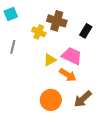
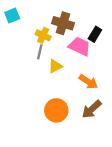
gray line: (13, 47) -> (40, 52), moved
pink trapezoid: (72, 56) -> (79, 46), moved
orange arrow: (68, 75) -> (88, 82), moved

